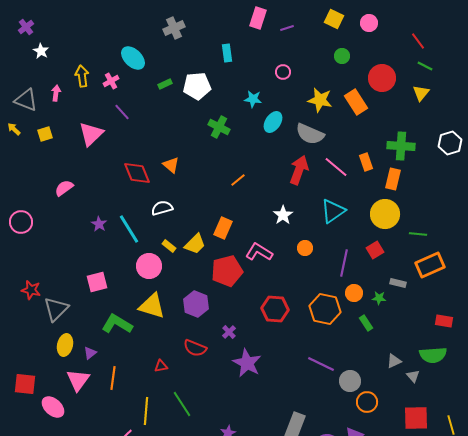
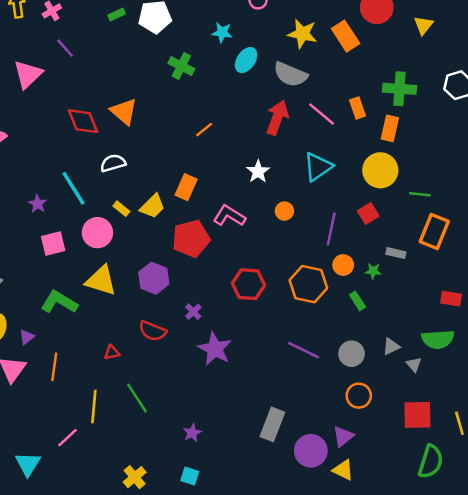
orange triangle: (171, 165) -> (124, 112), size x1.4
purple star: (99, 224) -> (38, 204), moved
orange rectangle: (430, 265) -> (434, 231), turned -44
pink square: (97, 282) -> (53, 243), moved
gray circle: (350, 381) -> (352, 354), moved

